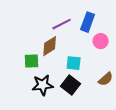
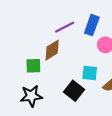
cyan square: (74, 63) -> (90, 73), moved
black star: (43, 85) -> (31, 96), moved

